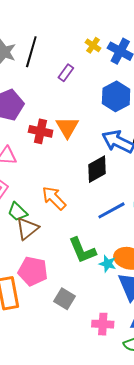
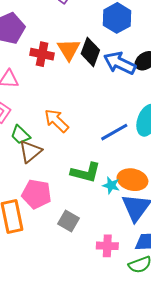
black diamond: (97, 169) -> (90, 52), moved, turned -40
green L-shape: (82, 250) -> (86, 172), turned -52

